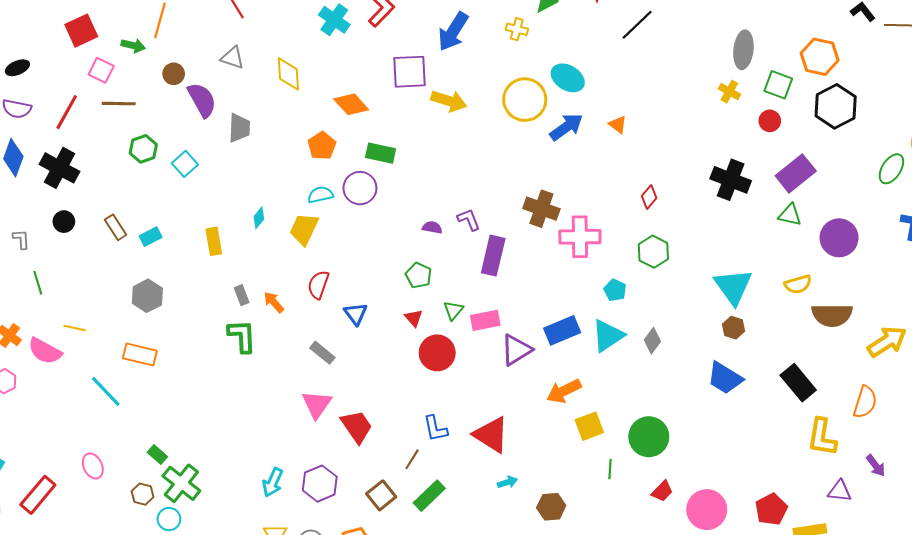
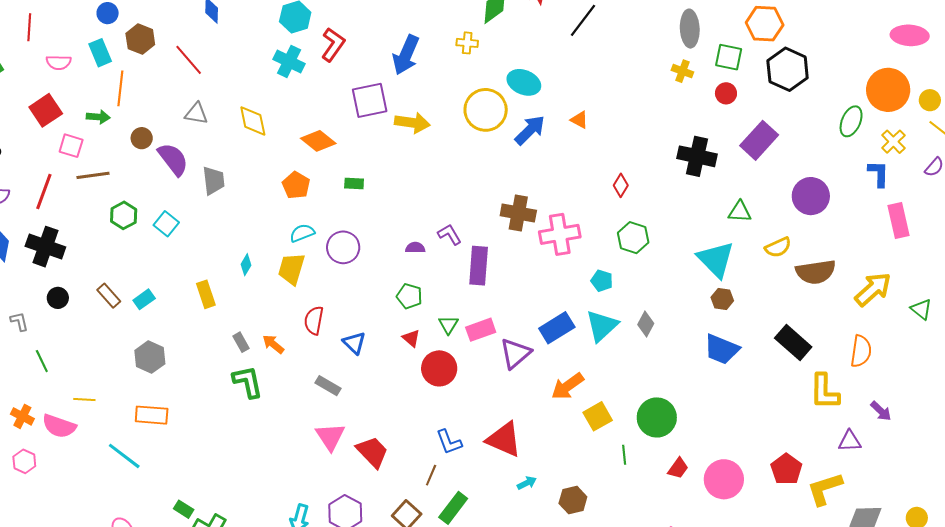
green rectangle: (381, 153) -> (354, 184), size x0.7
purple circle: (360, 188) -> (343, 247), moved
green triangle: (790, 215) -> (740, 212), moved

